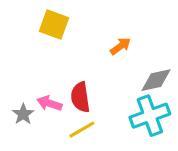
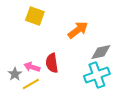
orange arrow: (120, 46) -> (78, 30), size x1.5
yellow line: (82, 130) -> (31, 84), moved

